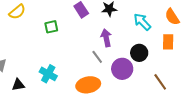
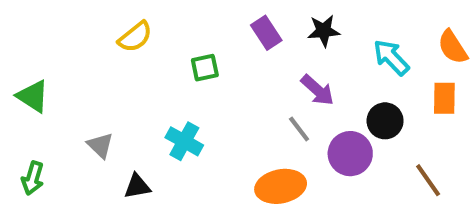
purple arrow: (106, 38) -> (317, 90), turned 144
cyan cross: (48, 74) -> (184, 141), moved

